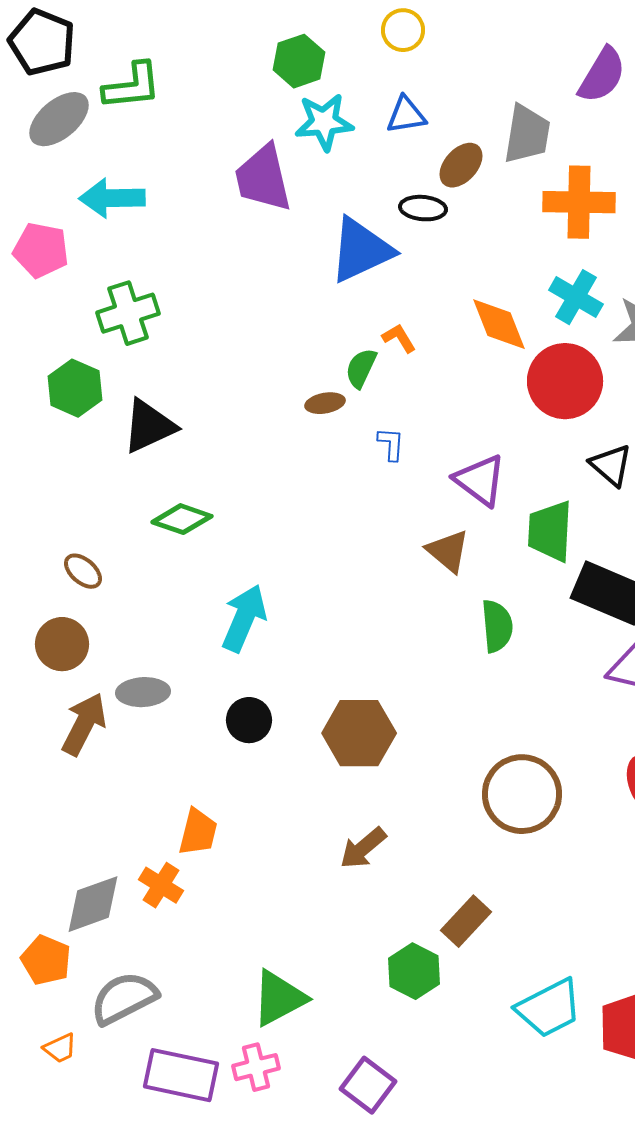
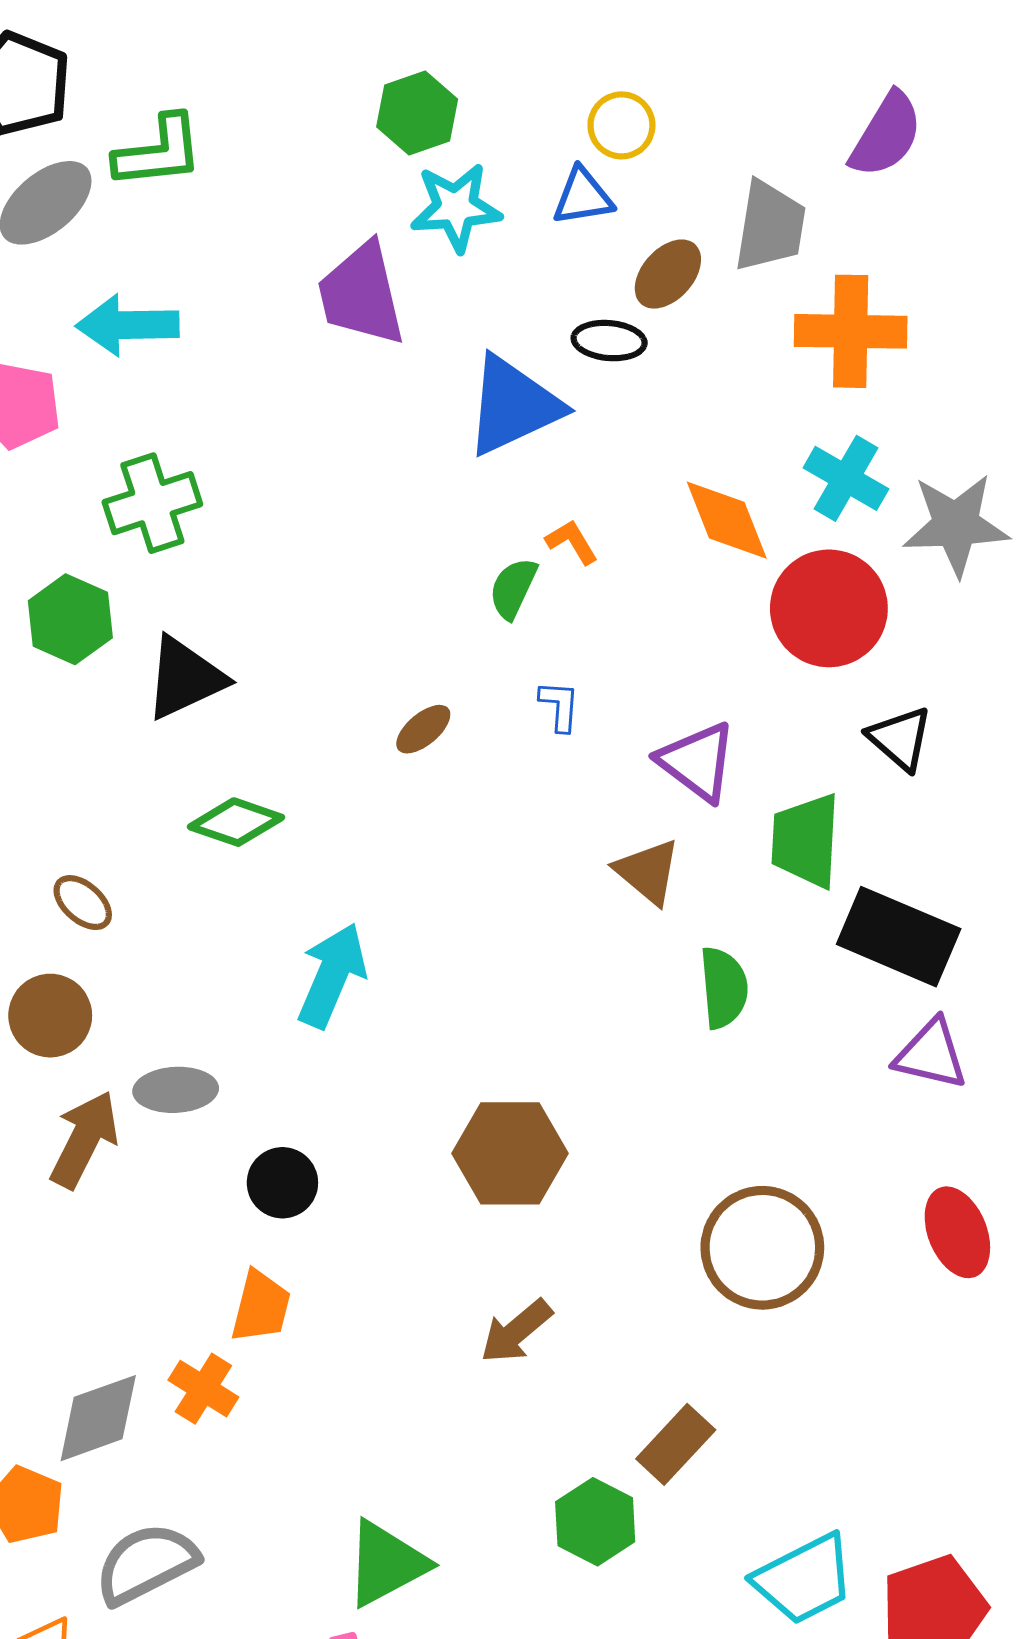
yellow circle: (403, 30) -> (621, 125), moved
brown ellipse: (325, 403) -> (423, 729), moved, turned -30
black circle: (249, 720) -> (282, 1183), moved

